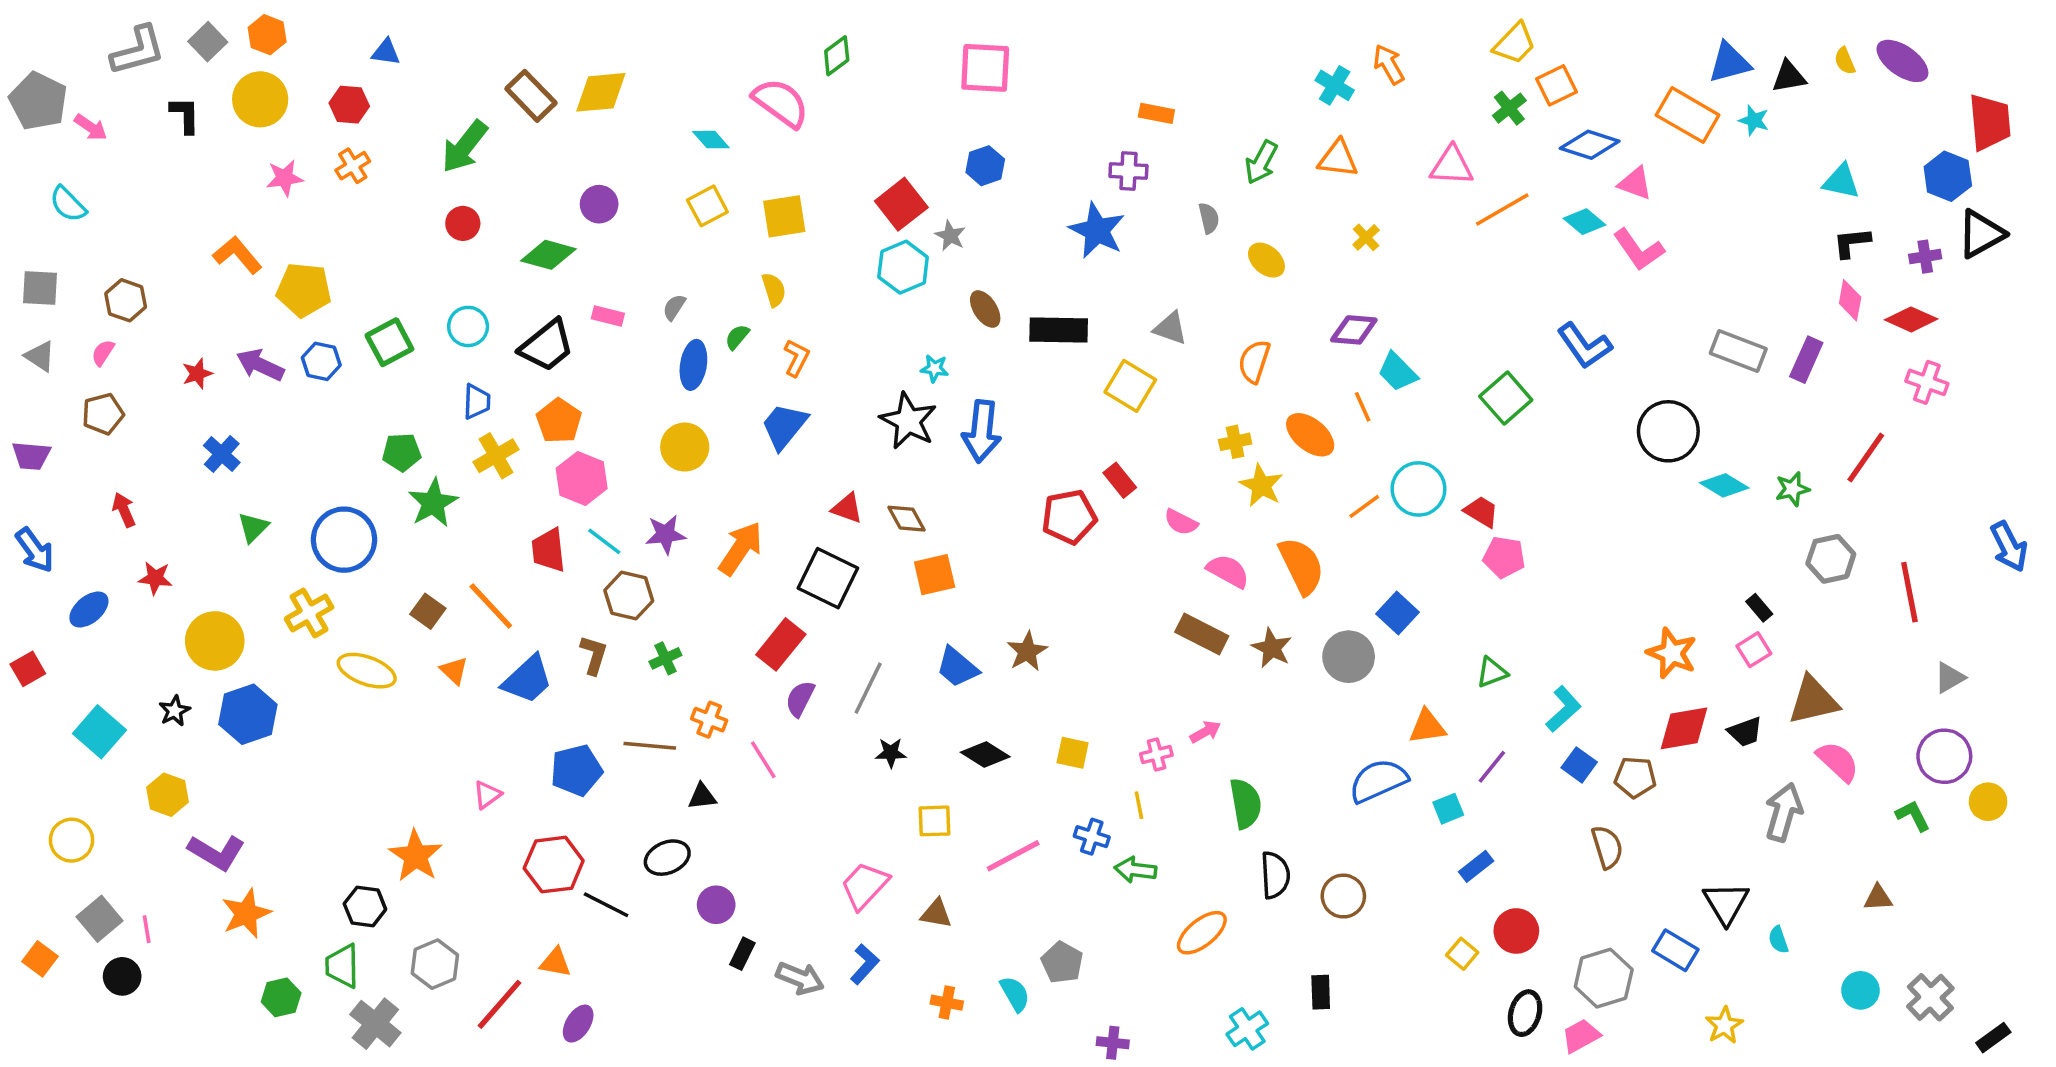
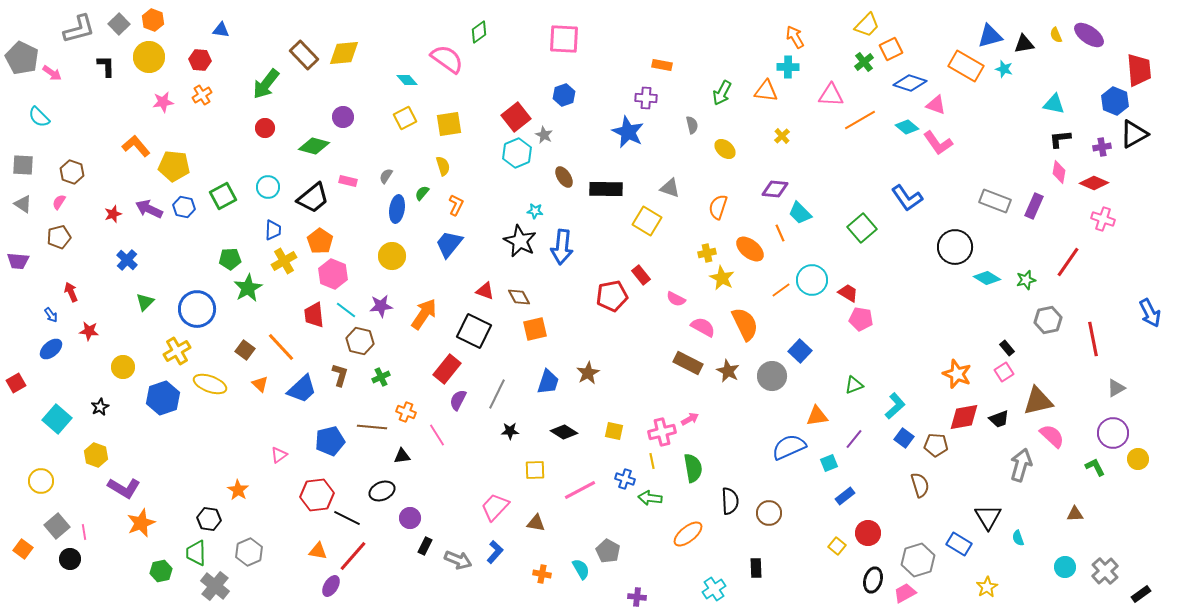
cyan cross: (1335, 85) -> (788, 67), moved, turned -30
blue arrow: (35, 550) -> (51, 315), moved, size x0.6
yellow circle: (215, 641) -> (123, 367), size x0.7
blue trapezoid: (957, 667) -> (548, 382), turned -112
blue hexagon: (248, 714) -> (163, 398), moved
pink cross: (1156, 755) -> (662, 432), size x1.5
green semicircle: (1246, 803) -> (693, 468), moved
orange star: (416, 856) -> (238, 490), size x0.7
red line: (500, 1004) -> (353, 556), moved

